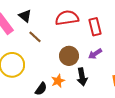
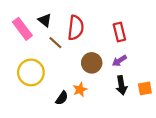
red semicircle: (67, 18) -> (76, 28), moved, turned 105
black arrow: (82, 77) -> (122, 85), moved

